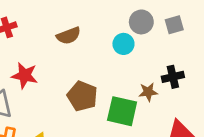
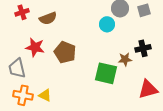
brown semicircle: (69, 36) -> (48, 18), moved
brown pentagon: (82, 96) -> (65, 52), moved

